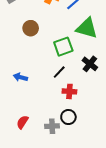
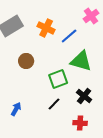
blue arrow: (20, 77) -> (16, 109), turned 104
red cross: (69, 91) -> (80, 123), moved

